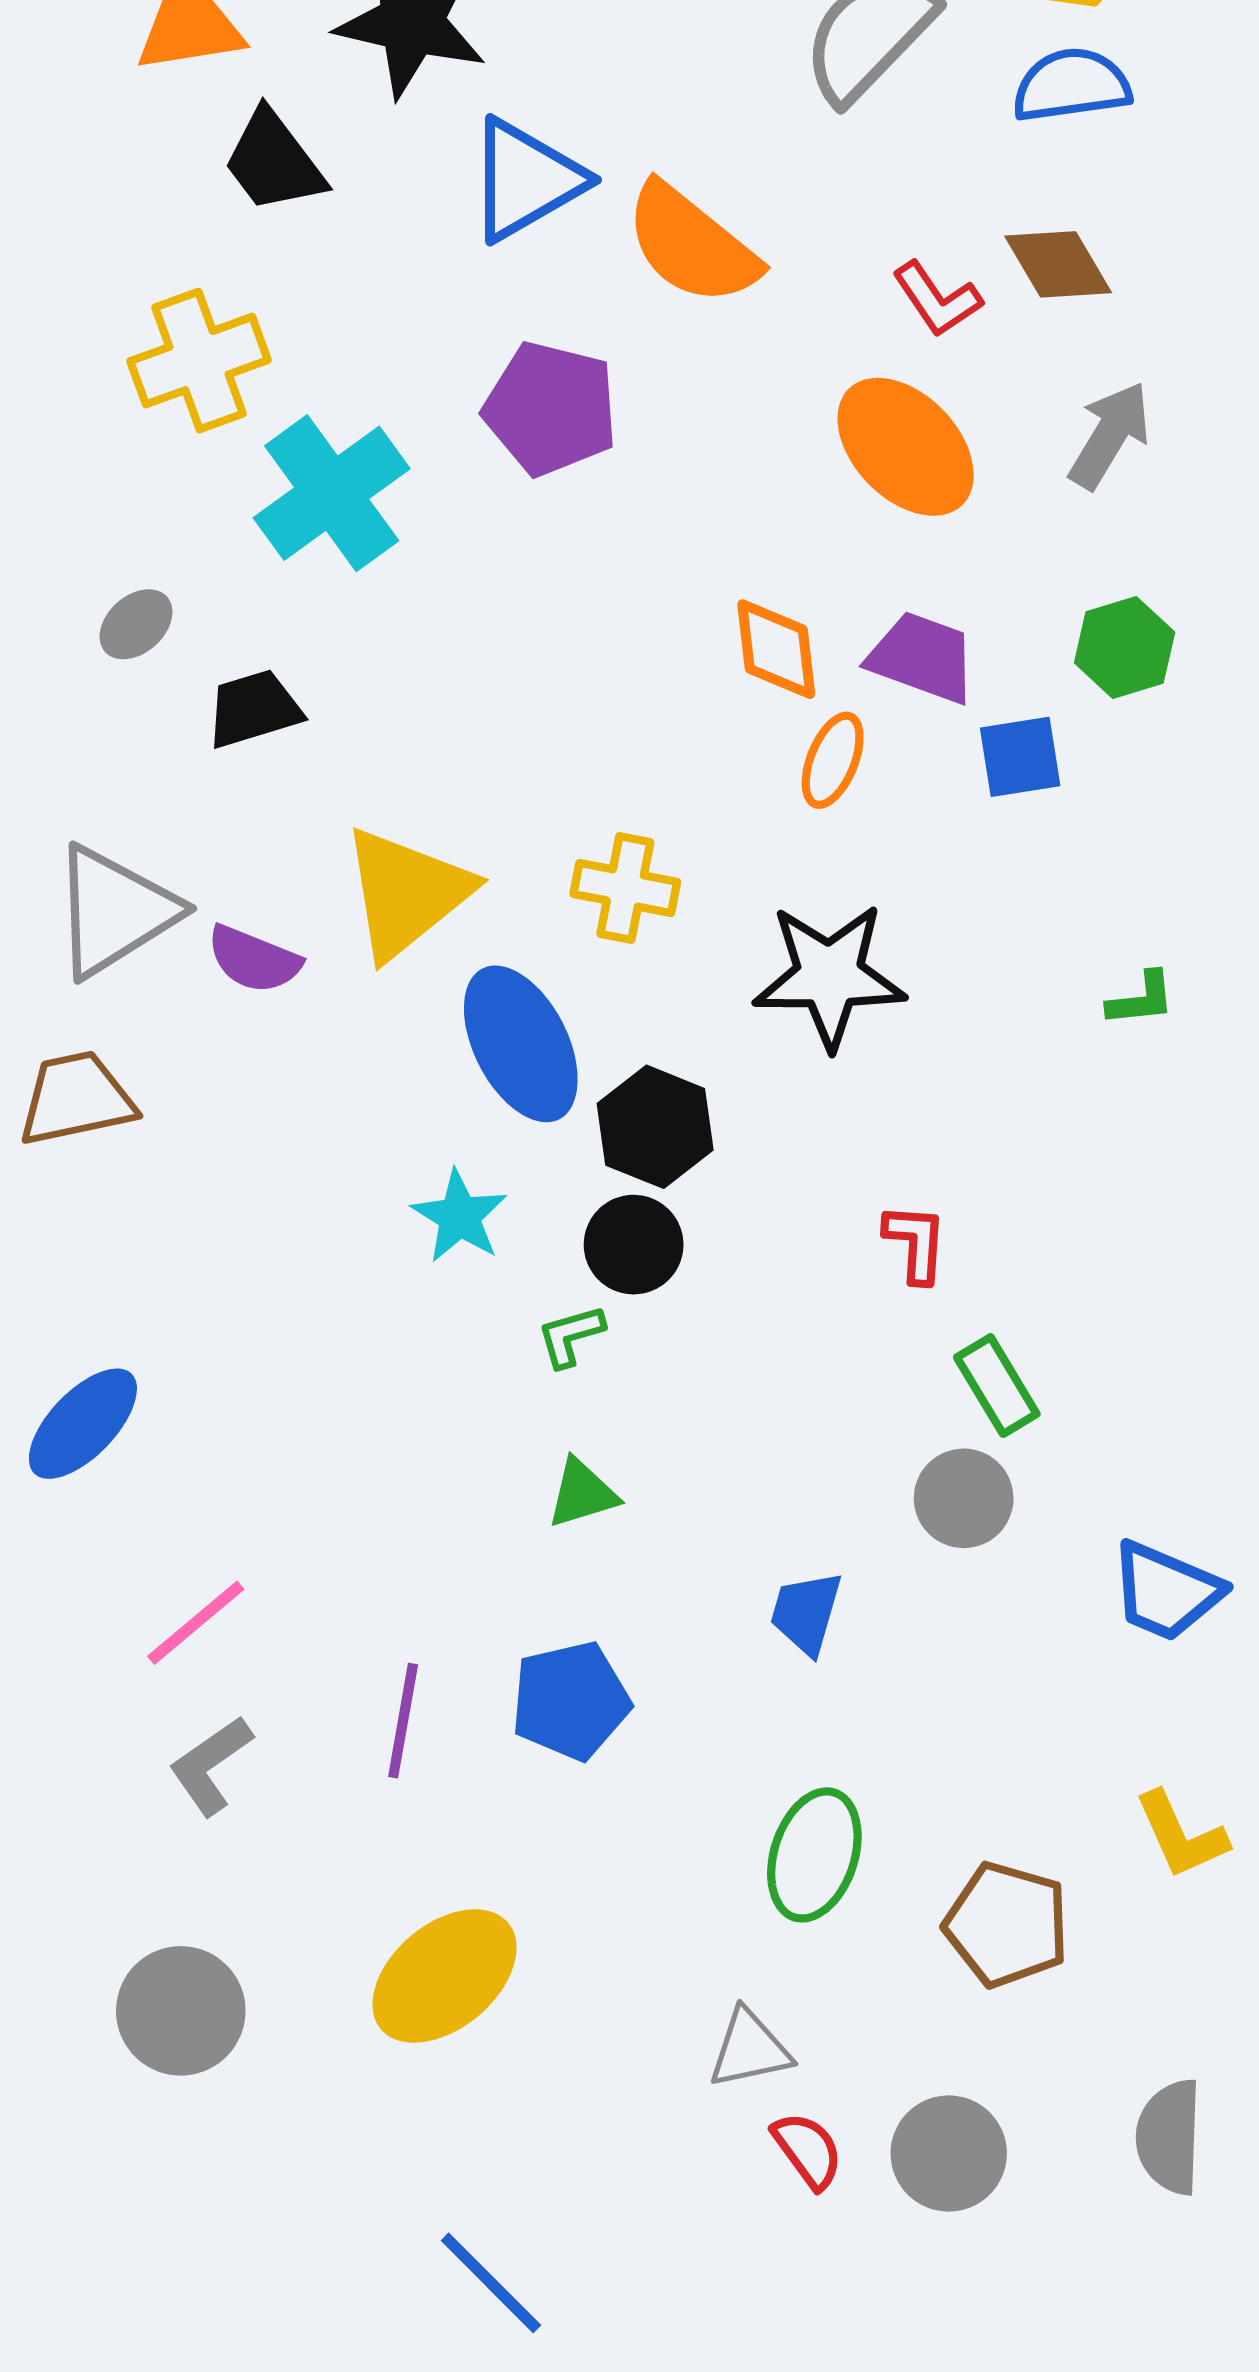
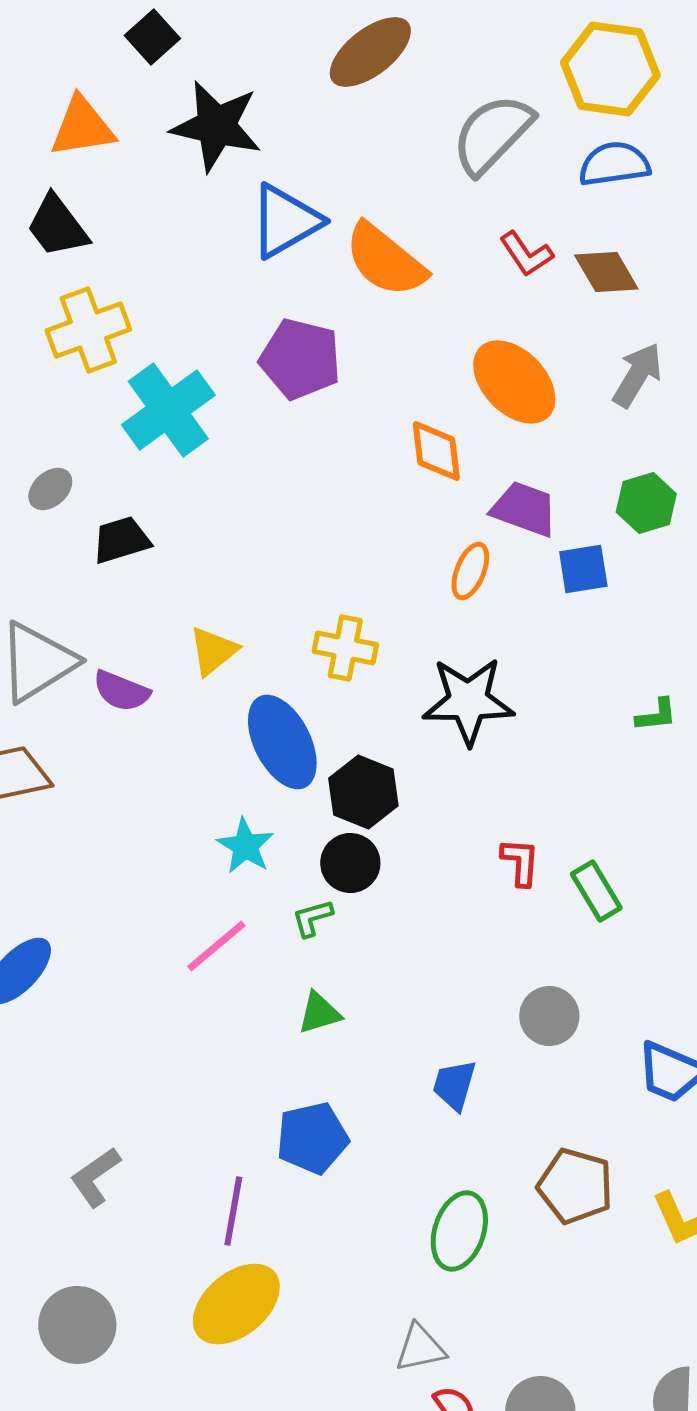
black trapezoid: (274, 162) -> (57, 226), moved
red L-shape: (937, 299) -> (526, 254), moved
orange diamond: (776, 649) -> (436, 451), moved
yellow triangle: (406, 893) -> (213, 651), size x0.6
green rectangle: (997, 1386) -> (596, 891), moved
pink line: (196, 1623) -> (216, 946), moved
purple line: (403, 1721) -> (233, 1211), moved
brown pentagon: (1007, 1925) -> (575, 1186), moved

